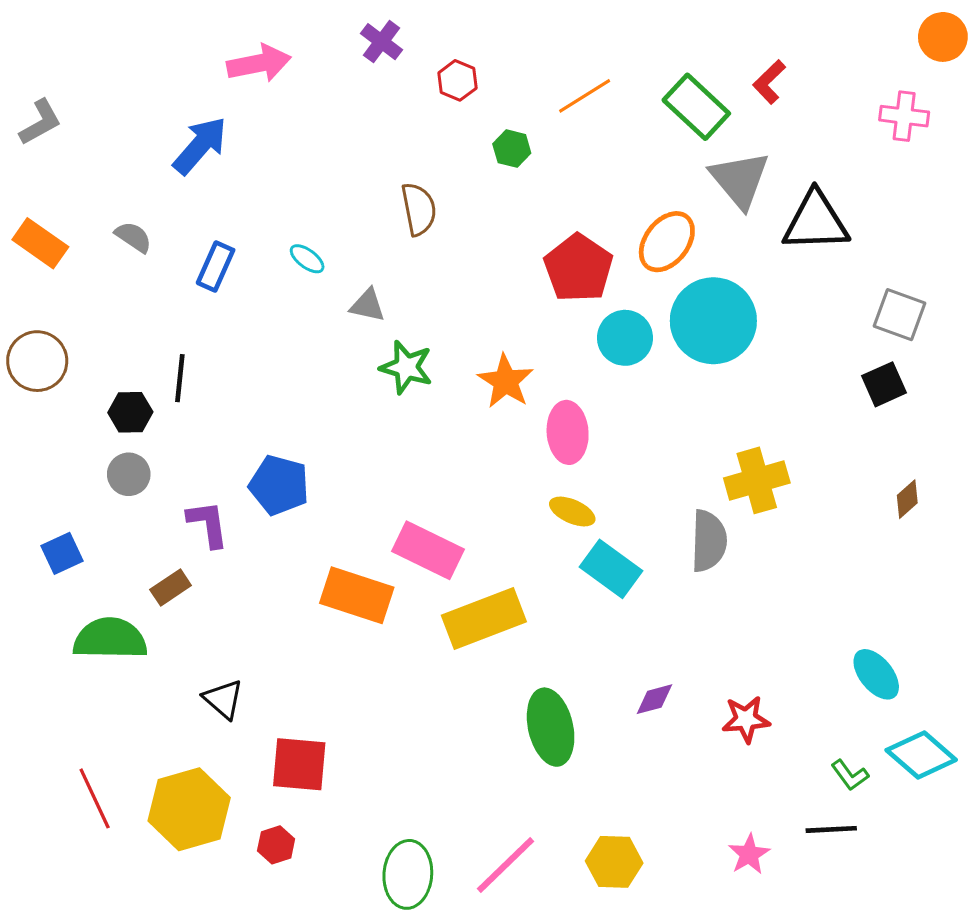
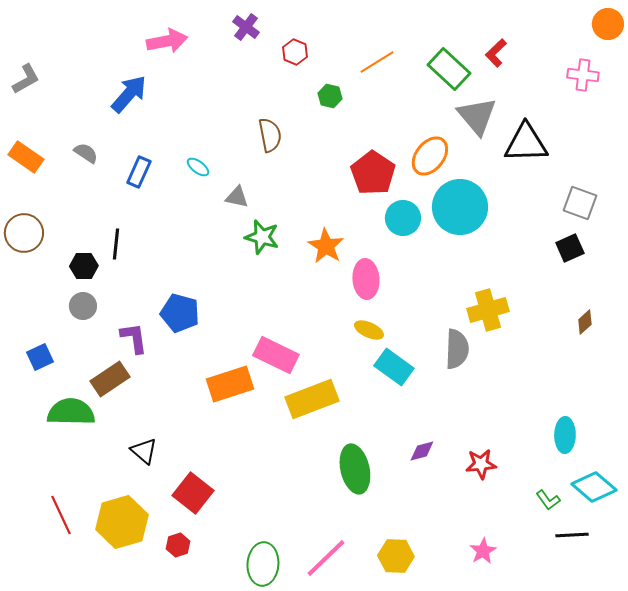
brown rectangle: (171, 587) -> (110, 379), size x1.5
orange rectangle: (357, 595) -> (230, 384), turned -36
cyan ellipse: (876, 674) -> (565, 435), turned 40
red square: (299, 764) -> (193, 493), turned 33
black line: (831, 829) -> (572, 535), moved

